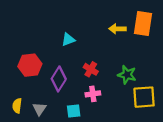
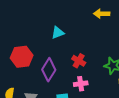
yellow arrow: (117, 29) -> (102, 14), moved

